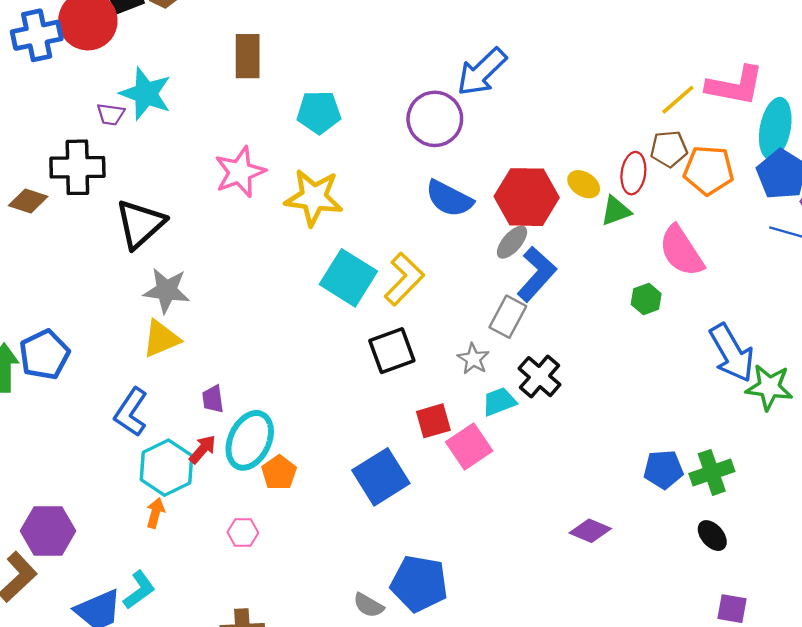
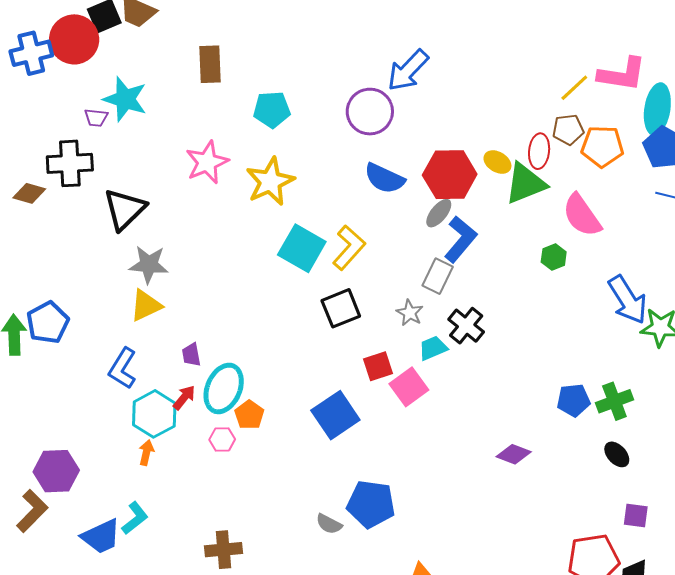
yellow star: (314, 197) -> (270, 182), turned -30
green triangle: (616, 211) -> (525, 183), size x1.6
pink hexagon: (243, 533) -> (222, 439), moved

